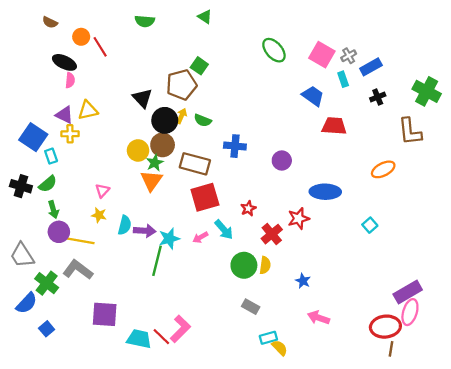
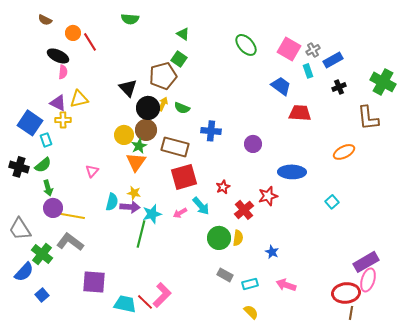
green triangle: (205, 17) -> (183, 34), moved
yellow star: (99, 215) -> (134, 193), moved
cyan rectangle: (268, 338) -> (250, 284), moved

